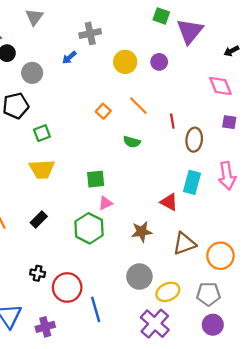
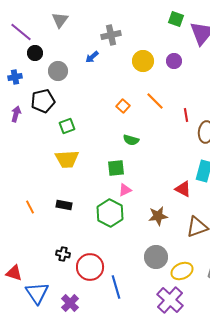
green semicircle: (132, 142) -> (131, 140), moved
black rectangle: (39, 220) -> (64, 205), turned 56
purple cross: (45, 327) -> (70, 303), turned -30

